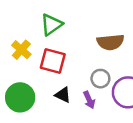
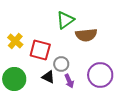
green triangle: (51, 25) -> (65, 20), moved
gray circle: (100, 79) -> (61, 64), moved

